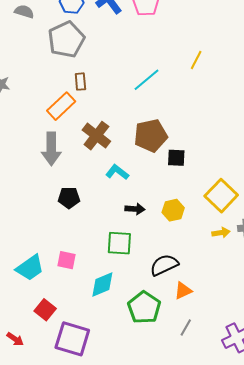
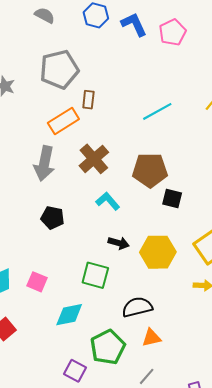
gray pentagon: (66, 40) -> (59, 69), moved
yellow hexagon: (173, 210) -> (158, 252), size x1.5
purple square: (72, 339) -> (75, 371), moved, size x0.6

